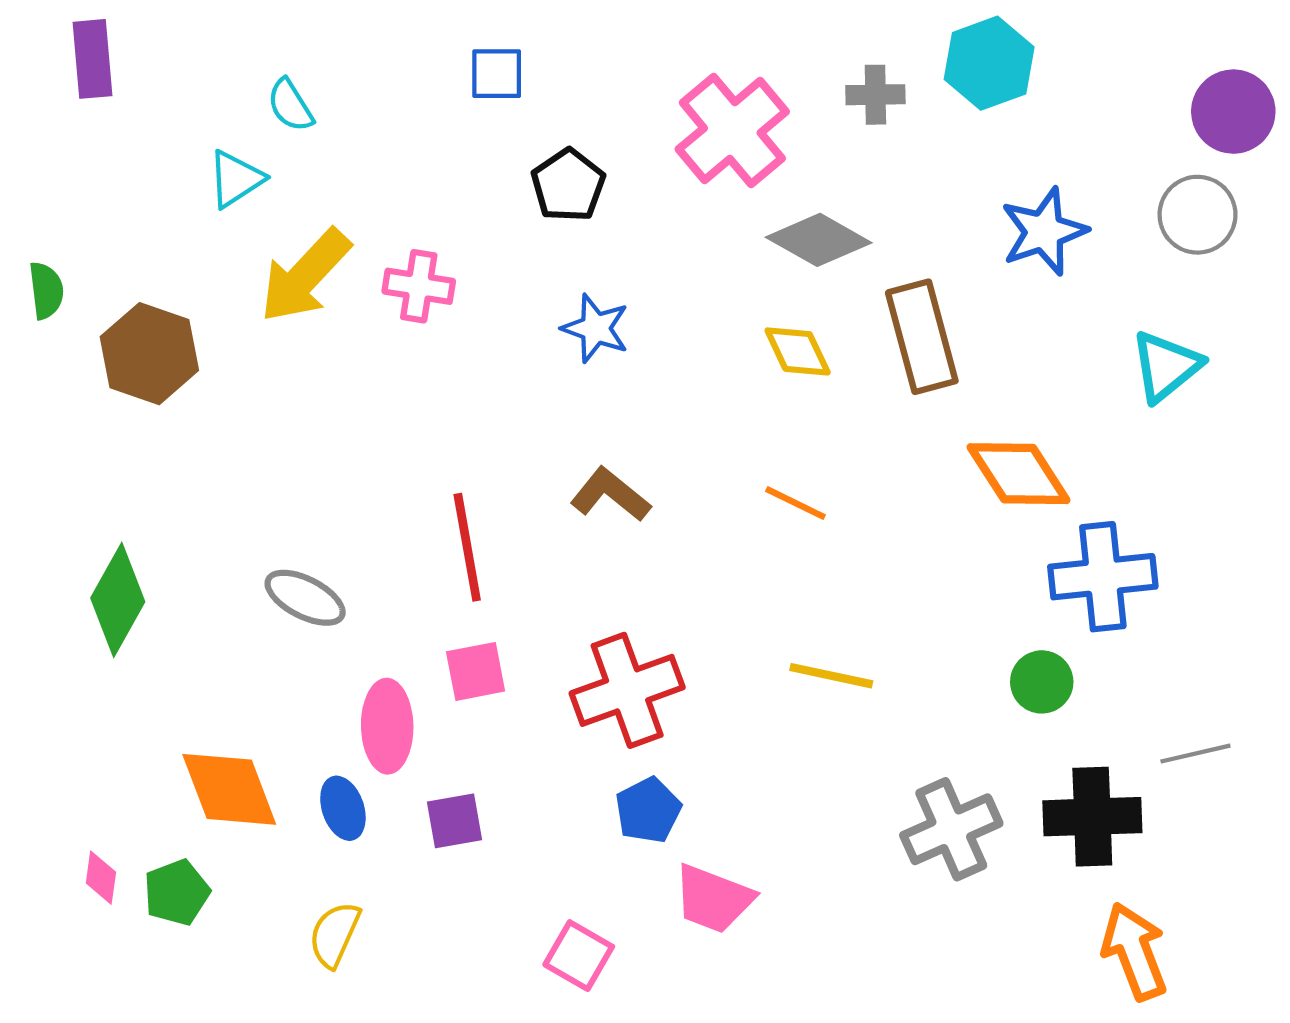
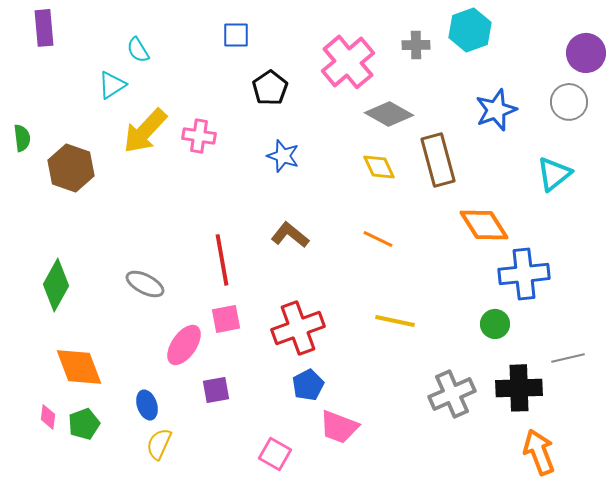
pink ellipse: (387, 726) -> (184, 345), turned 36
orange diamond: (229, 789) -> (79, 367), moved
blue ellipse: (343, 808) -> (147, 405), moved

